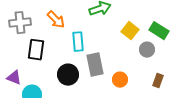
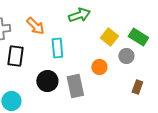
gray rectangle: (95, 65) -> (75, 86), moved
orange circle: (120, 80) -> (99, 67), moved

